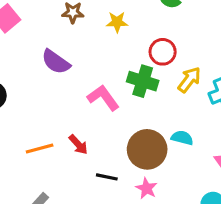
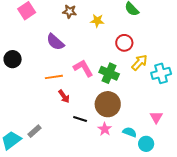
green cross: (143, 81) -> (109, 73), moved
cyan semicircle: (182, 138) -> (130, 132), moved
orange line: (40, 149) -> (54, 77), moved

